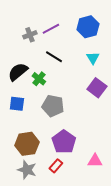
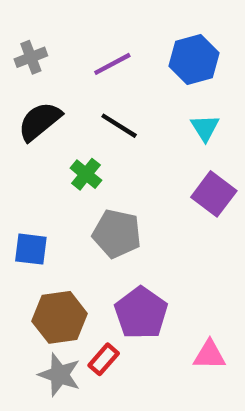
gray cross: (30, 35) -> (31, 57), moved
black semicircle: (18, 72) -> (40, 121), moved
blue square: (17, 104) -> (31, 249), moved
red rectangle: (56, 166) -> (104, 359), moved

